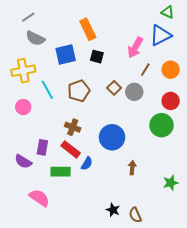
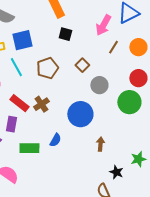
blue square: (66, 55) -> (22, 40), moved
gray circle: (134, 92) -> (99, 85), moved
brown cross: (73, 127) -> (41, 104), turned 35
red rectangle: (71, 149) -> (19, 103), moved
black star: (113, 210) -> (116, 172), moved

